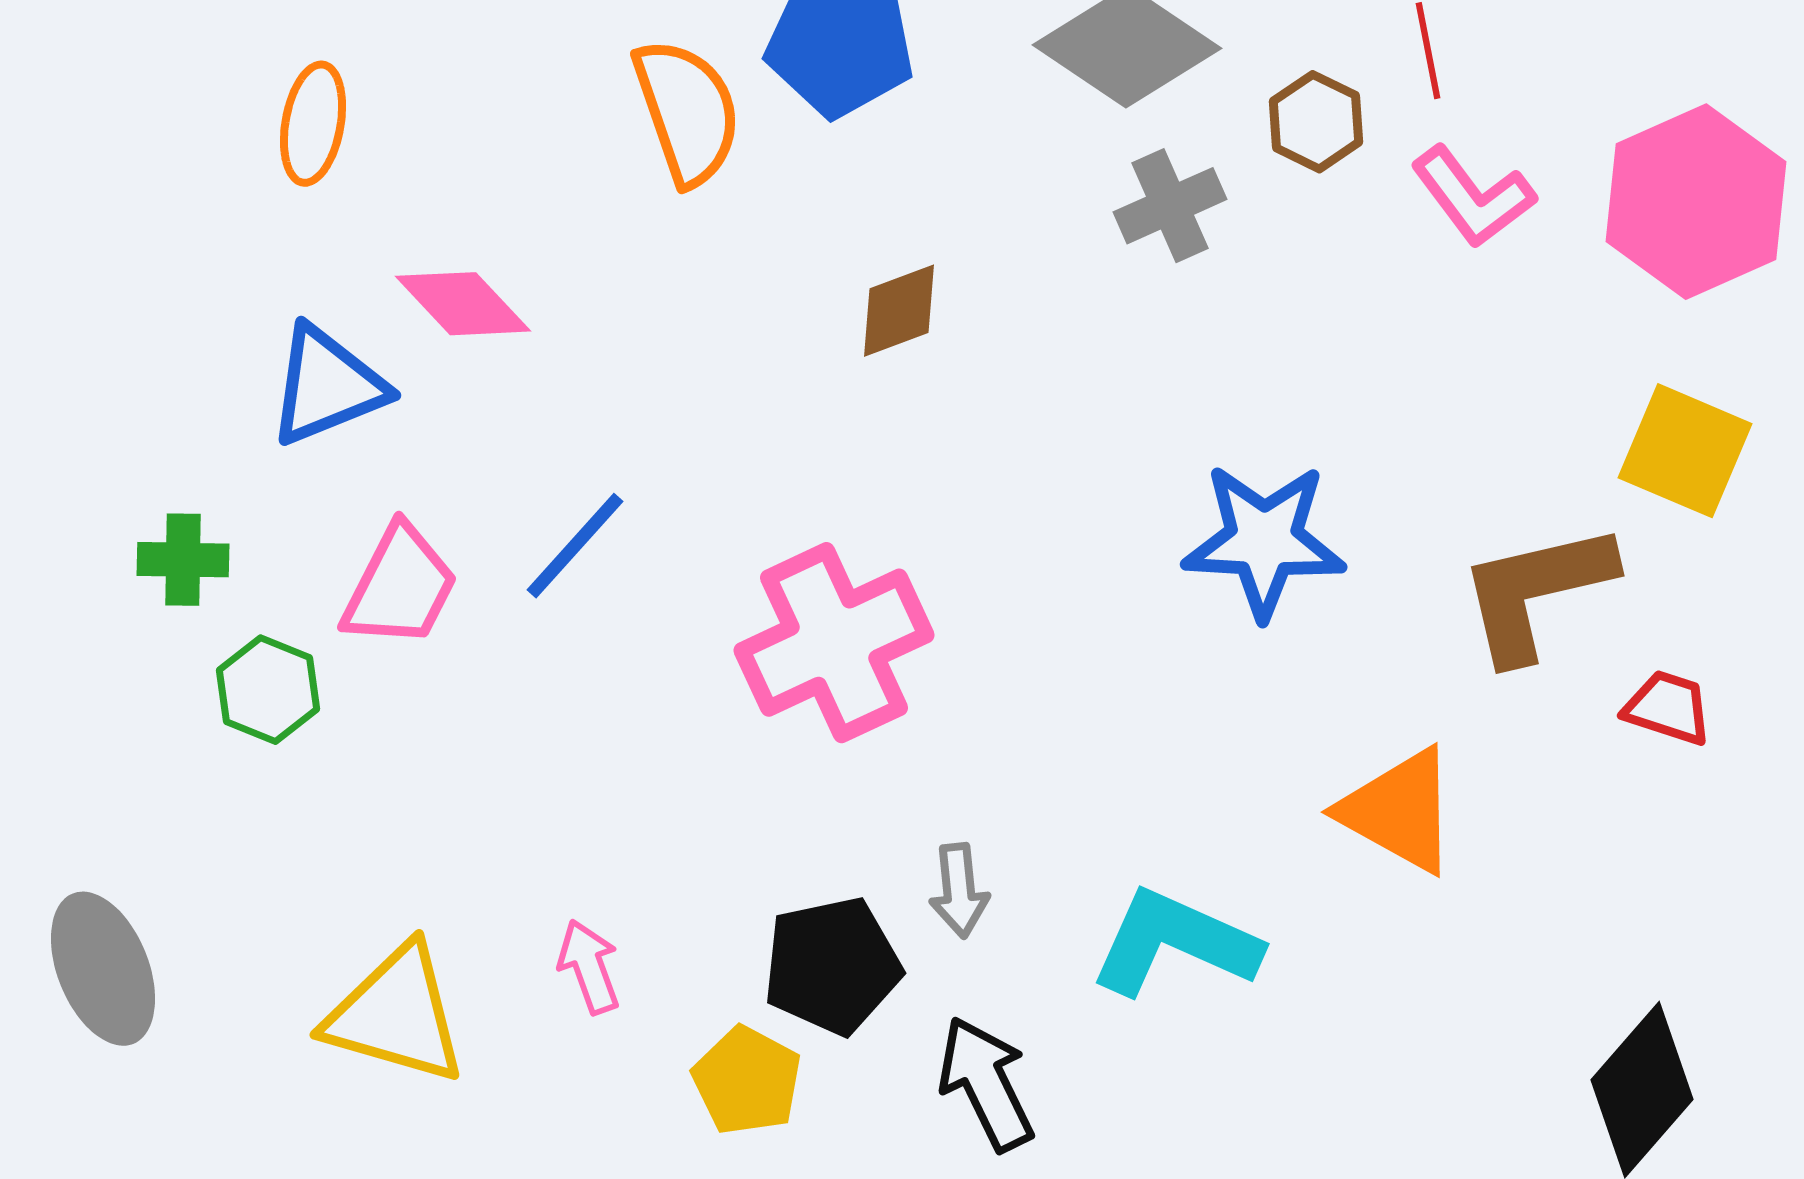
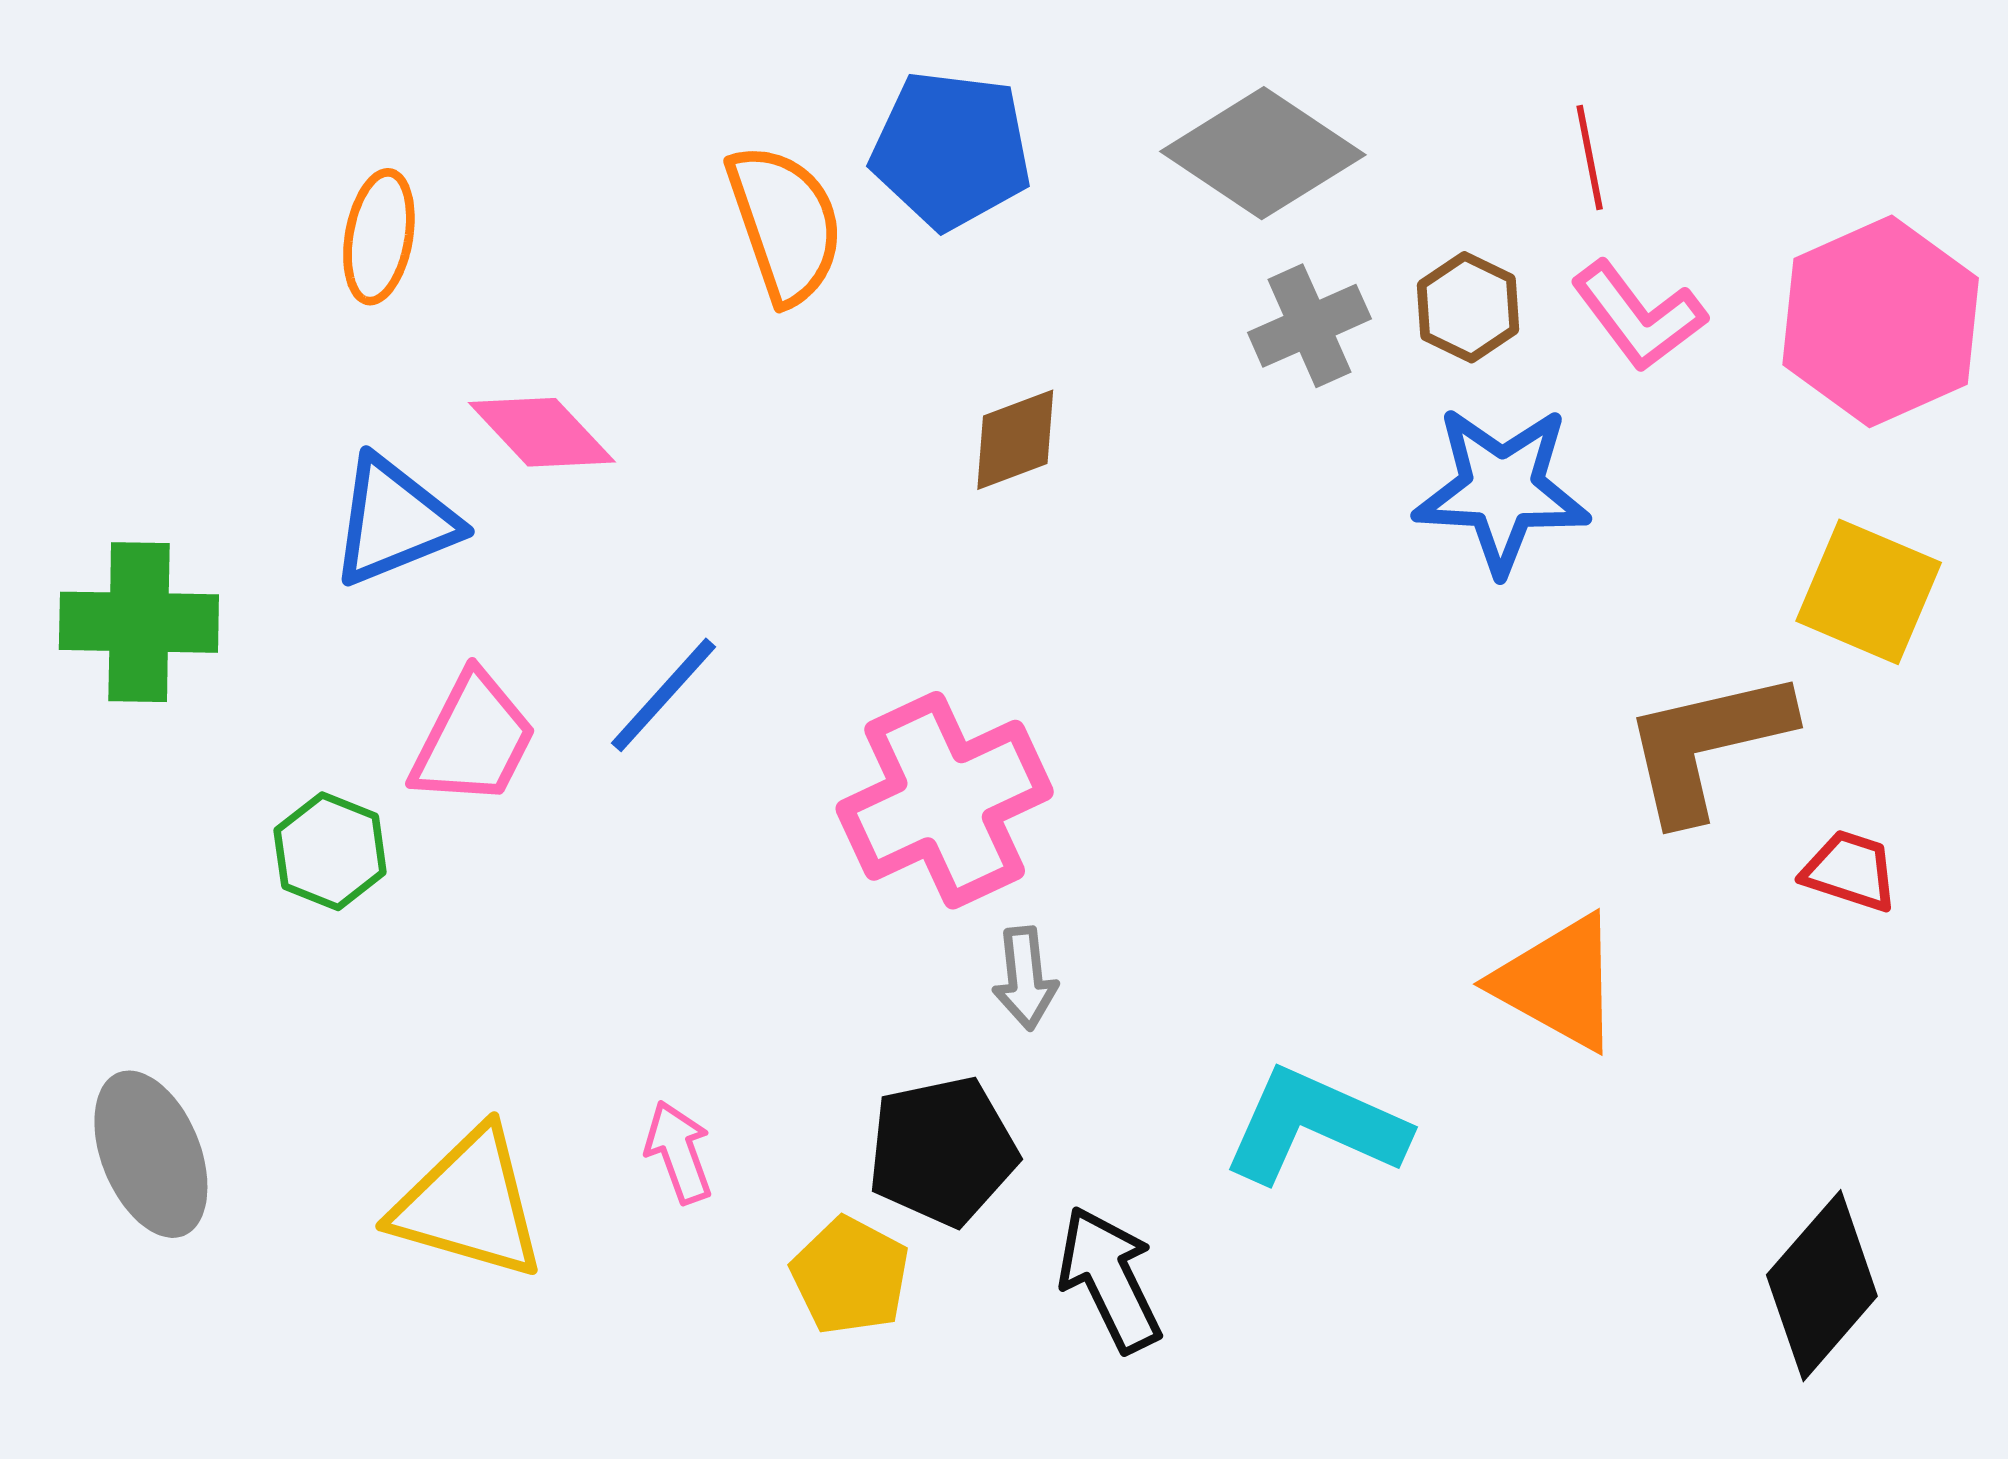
brown hexagon: (1316, 122) -> (1468, 307), moved
blue star: (1264, 541) -> (1502, 490), moved
green cross: (183, 560) -> (139, 622), moved, size x1.6
gray arrow: (959, 891) -> (1025, 978), moved

